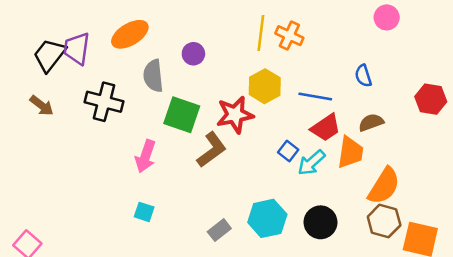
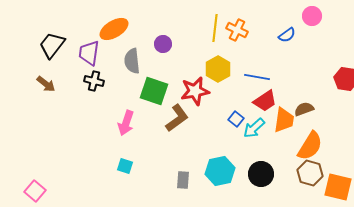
purple trapezoid: (77, 49) -> (89, 53), moved
blue semicircle: (363, 76) -> (287, 35), moved, turned -108
black cross: (104, 102) -> (94, 81), size x0.7
brown semicircle: (371, 122) -> (304, 109), moved
gray rectangle: (219, 230) -> (183, 180), turned -48

